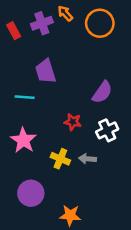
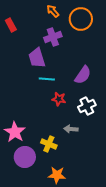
purple cross: (42, 23) -> (53, 37), moved
cyan line: (25, 97) -> (47, 79), moved
pink star: (23, 140) -> (15, 132), moved
yellow cross: (60, 159) -> (49, 144), moved

